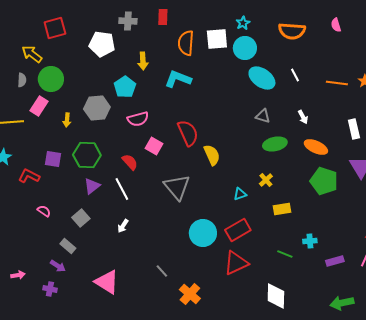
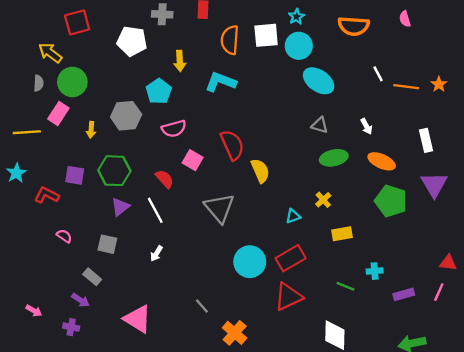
white line: (295, 75) -> (378, 74), moved
gray square: (81, 218) -> (107, 244), turned -36
pink arrow: (18, 275) -> (34, 311), turned 40

